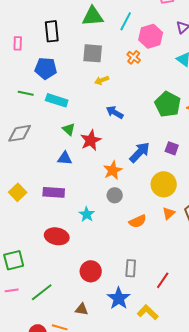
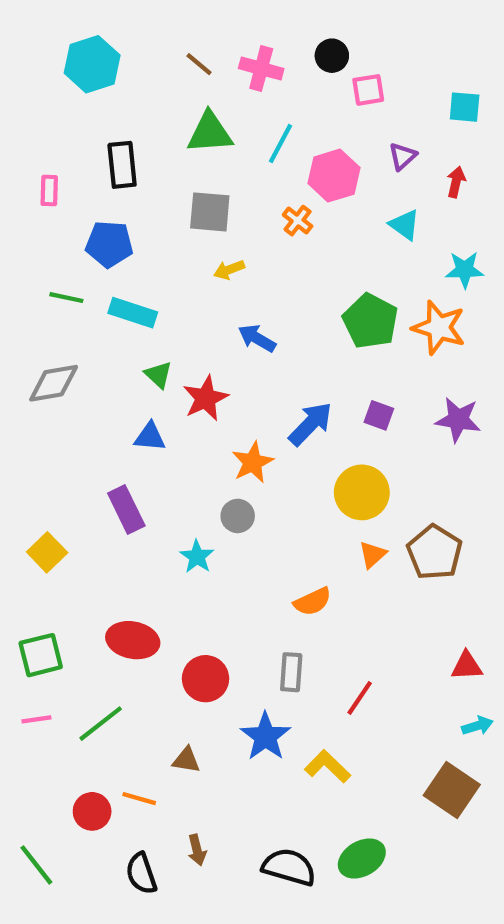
yellow square: (18, 192) -> (47, 552), moved
purple rectangle: (54, 192) -> (126, 510), turned 60
gray circle: (115, 195) -> (238, 516), moved
orange semicircle: (138, 221) -> (313, 602), moved
red ellipse: (57, 236) -> (133, 640), moved

